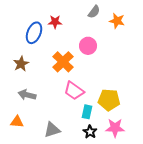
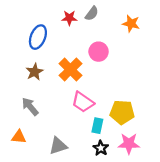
gray semicircle: (94, 12) -> (92, 13), moved
red star: (55, 22) -> (69, 18), moved
brown star: (21, 64) -> (35, 72), moved
gray arrow: (27, 95) -> (30, 107), turned 36

